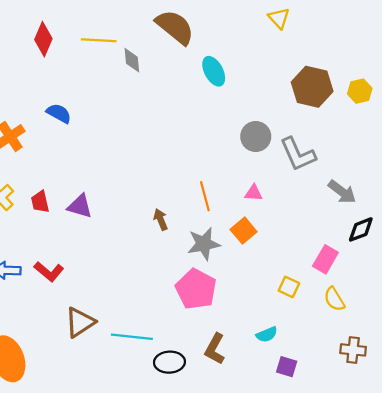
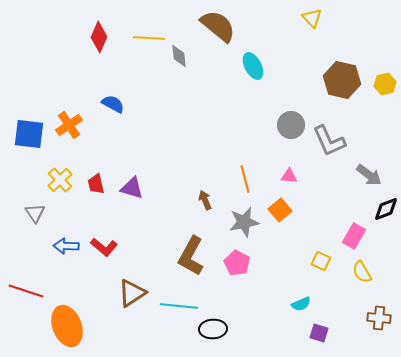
pink pentagon: (196, 289) -> (237, 263), size x0.7
brown L-shape: (215, 349) -> (191, 256), moved, size x1.4

